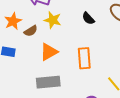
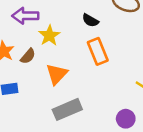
yellow star: (53, 20) -> (49, 35), turned -30
orange rectangle: (84, 58) -> (98, 51), moved

